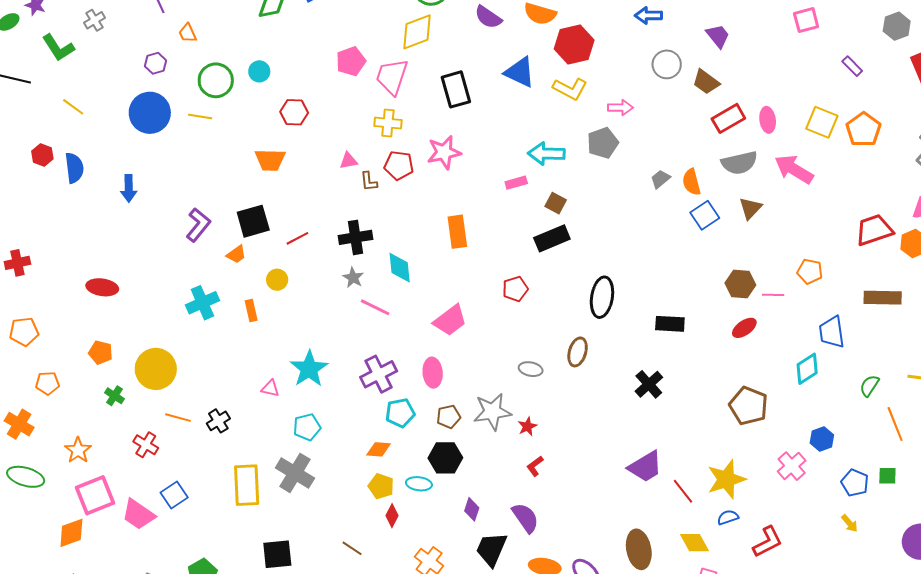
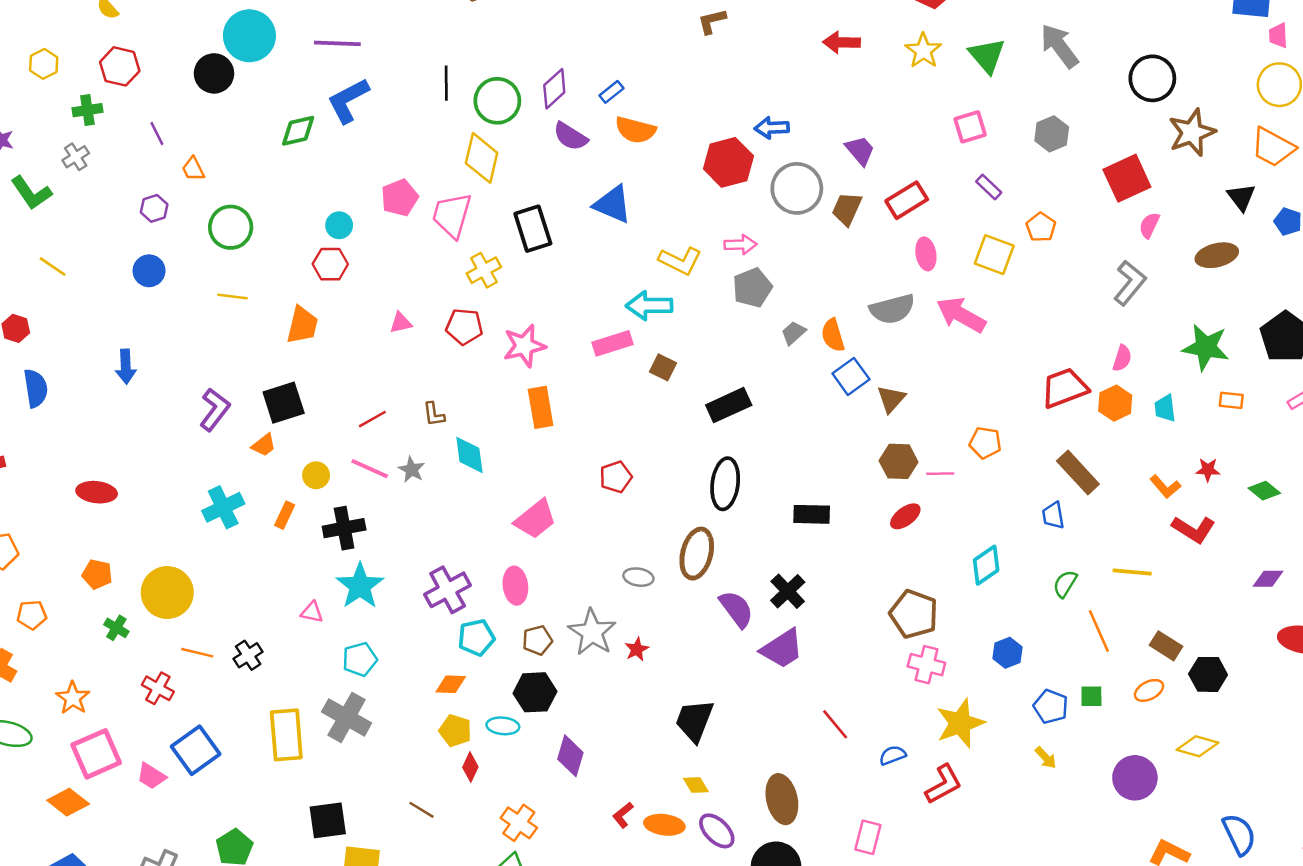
gray hexagon: (897, 26) -> (1052, 134), moved
yellow diamond: (417, 32) -> (482, 158), turned -54
red hexagon: (574, 45) -> (728, 162), moved
gray circle: (667, 64) -> (797, 188), size x1.4
purple rectangle: (852, 66) -> (989, 187), moved
cyan circle: (259, 71) -> (339, 225), moved
brown trapezoid: (706, 82) -> (847, 209), turned 80
yellow L-shape: (570, 89) -> (680, 261), moved
blue circle: (150, 113) -> (149, 271), size x0.6
yellow line: (200, 116) -> (232, 297), moved
red rectangle: (728, 118) -> (907, 200), moved
yellow cross: (388, 123) -> (484, 270), moved, turned -32
orange pentagon: (863, 130) -> (1041, 227), moved, size x0.7
gray pentagon: (603, 143) -> (752, 288), moved
pink star: (444, 152) -> (524, 346), moved
orange trapezoid: (270, 160) -> (302, 325), turned -76
blue semicircle: (74, 168) -> (36, 388), moved
brown L-shape: (369, 181) -> (434, 414), moved
pink rectangle: (516, 183) -> (613, 343), size x1.4
brown triangle: (750, 208) -> (891, 399), moved
black cross: (355, 237) -> (344, 528), moved
red line: (297, 238) -> (372, 419), moved
black rectangle: (552, 238) -> (729, 405), moved
brown rectangle: (883, 298) -> (1078, 473), turned 48
pink line: (375, 307) -> (370, 469), moved
orange rectangle: (251, 311) -> (285, 515), turned 40
blue trapezoid: (832, 332) -> (1053, 515), moved, size x0.7
brown ellipse: (578, 352) -> (697, 554), size x1.4
gray star: (492, 412) -> (592, 632), turned -30
red L-shape: (535, 466) -> (623, 815), moved
pink cross: (792, 466) -> (926, 665), moved, turned -32
purple trapezoid: (645, 467) -> (782, 649), moved
yellow star: (726, 479) -> (960, 723), moved
blue square: (174, 495) -> (196, 750), size x1.4
purple diamond: (472, 509) -> (570, 756), size x1.4
pink trapezoid: (138, 514) -> (151, 776), size x0.7
purple semicircle: (525, 518) -> (736, 609), moved
orange diamond: (71, 533) -> (68, 802), turned 60
yellow diamond: (694, 543) -> (696, 785), moved, size x0.7
black trapezoid: (491, 549) -> (694, 721), moved

